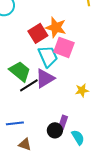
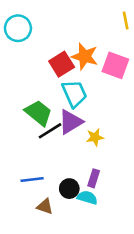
pink square: (64, 47) -> (115, 65), moved
yellow star: (82, 90) -> (95, 137), moved
black circle: (55, 130) -> (69, 189), moved
cyan semicircle: (78, 137) -> (87, 198), moved, turned -42

